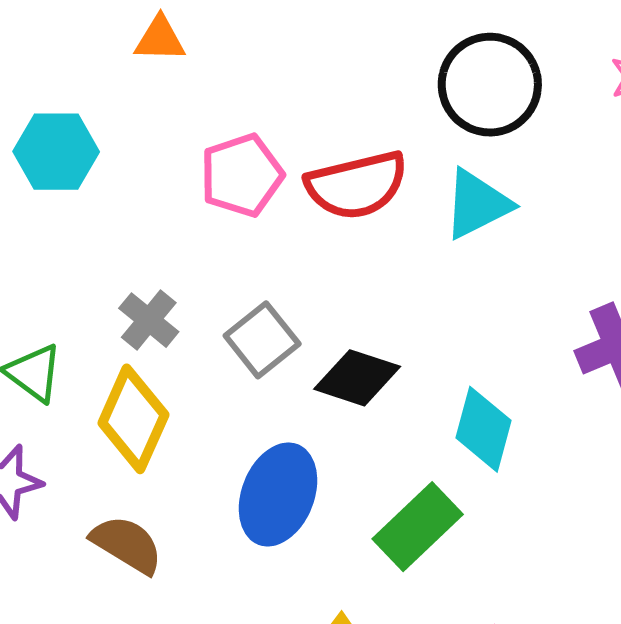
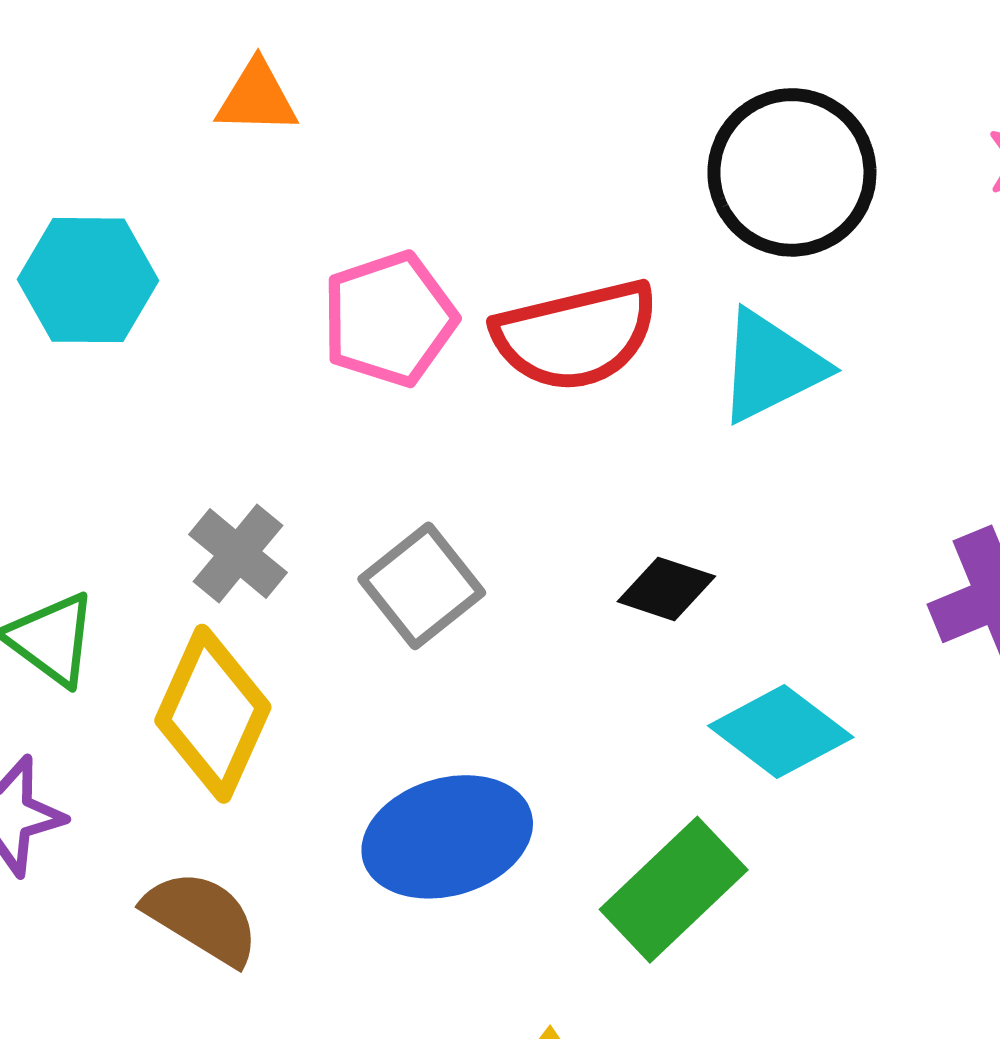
black diamond: (357, 378) -> (666, 589), moved, size x0.7
cyan diamond: (483, 429) -> (781, 731), turned -68
blue ellipse: (278, 494) -> (447, 837), turned 52

